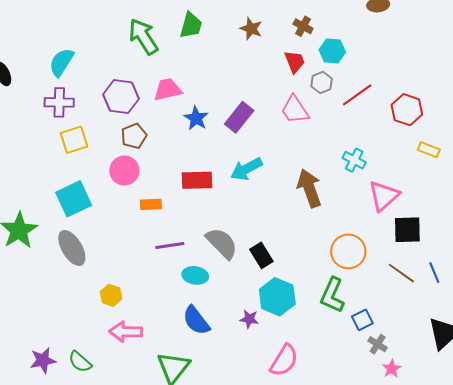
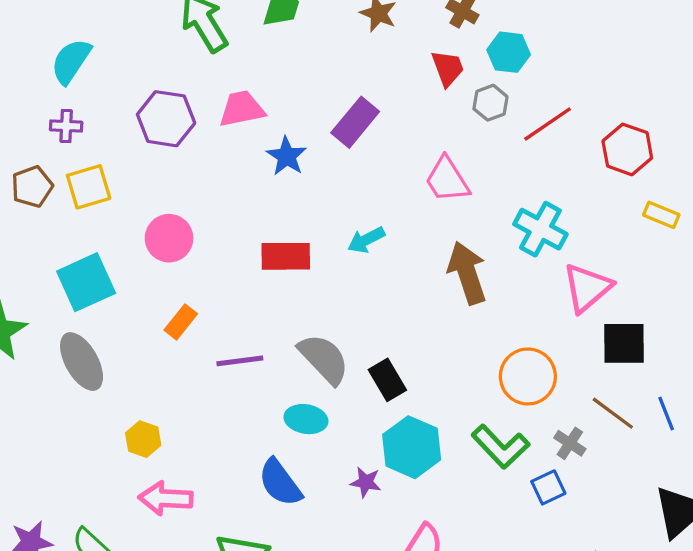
purple cross: (59, 102) -> (66, 126), size x0.7
pink trapezoid: (295, 110) -> (447, 180), moved
purple rectangle: (239, 117) -> (355, 122), moved
brown pentagon: (134, 136) -> (32, 187), moved
cyan cross: (354, 160) -> (540, 229), size x1.4
cyan arrow: (246, 169) -> (366, 240), size x0.7
orange rectangle: (151, 204) -> (181, 322), moved, turned -50
cyan ellipse: (195, 275) -> (306, 419), moved
green L-shape: (332, 295) -> (500, 447), turned -69
gray cross: (378, 344) -> (570, 443), moved

